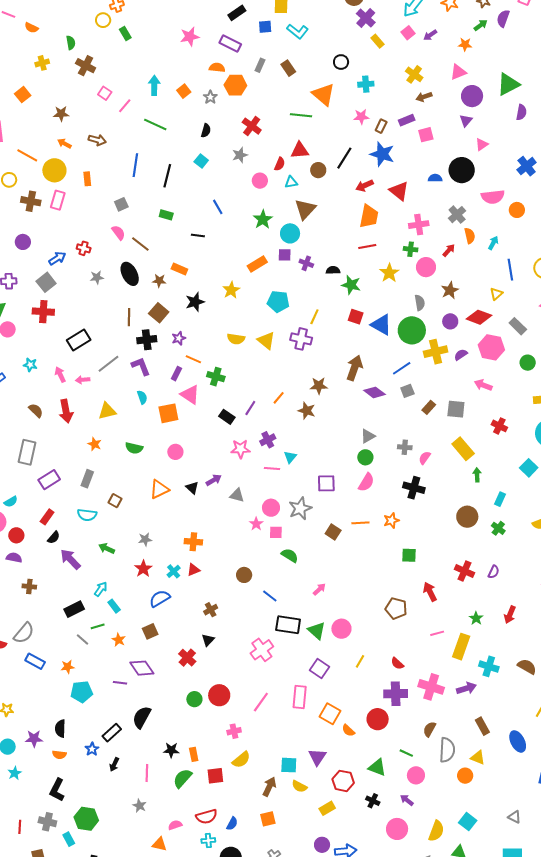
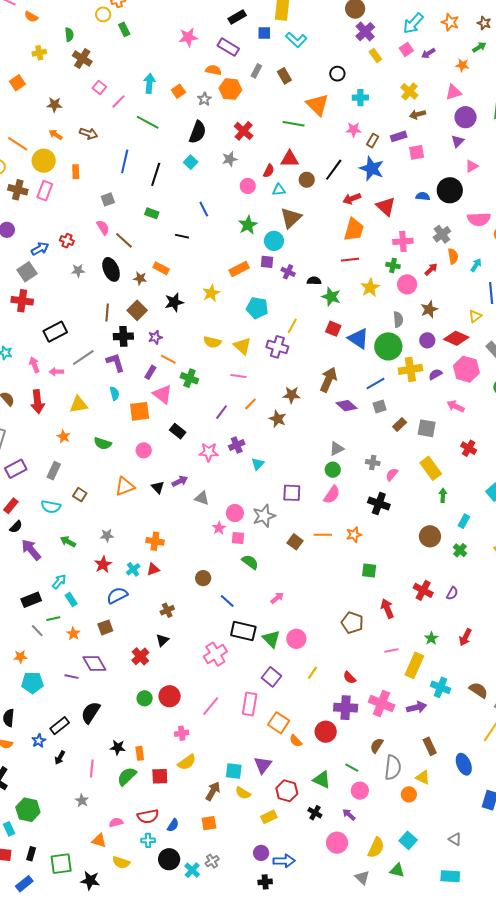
black semicircle: (206, 131) -> (198, 132), size x1.6
black rectangle: (227, 417) -> (178, 431), moved
pink line: (272, 469) -> (238, 376), moved

